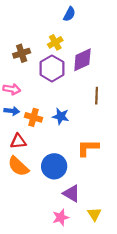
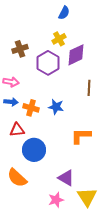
yellow cross: (55, 42) -> (59, 39), moved
orange semicircle: (18, 166) -> (17, 178), moved
blue circle: (54, 166) -> (34, 150), moved
yellow triangle: (94, 214) -> (87, 197), size x1.5

